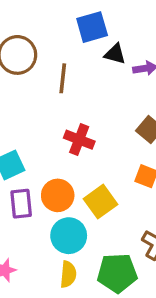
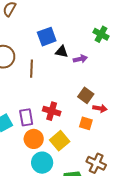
red cross: (79, 140) -> (52, 111), moved
purple rectangle: (21, 204) -> (26, 117), moved

